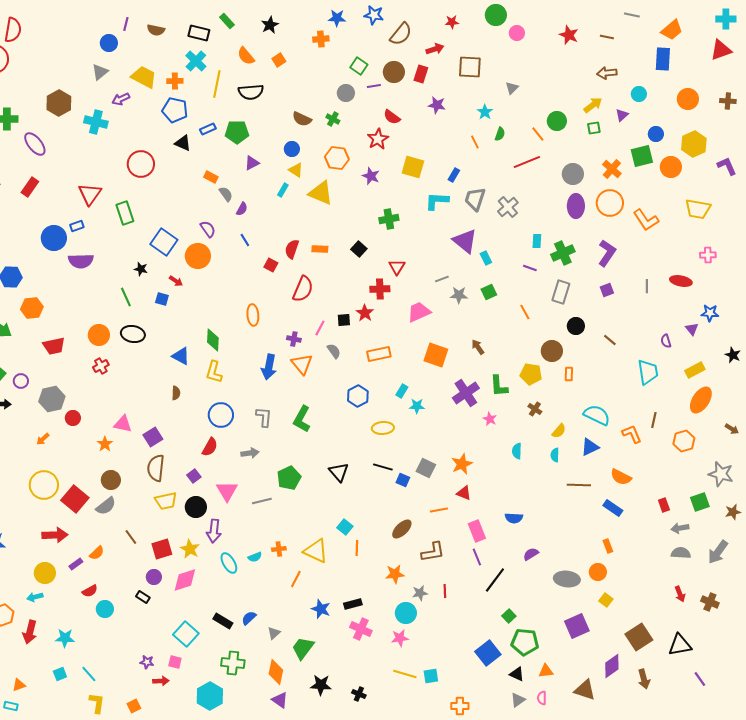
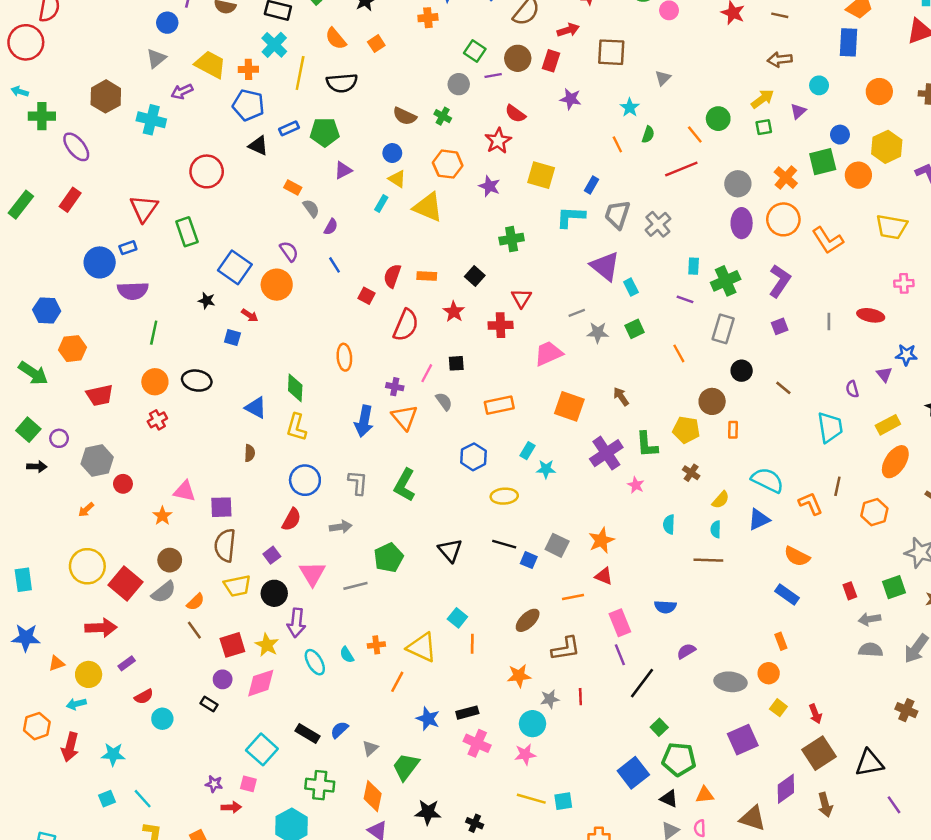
green line: (126, 297) -> (154, 333), moved, turned 36
red star: (365, 313) -> (454, 312), moved
purple square: (153, 437) -> (221, 507), turned 30
brown line: (579, 485) -> (708, 560), moved
orange semicircle: (97, 553) -> (196, 602), moved
cyan semicircle: (255, 557) -> (347, 655), turned 80
red arrow: (680, 594) -> (815, 714), moved
orange triangle: (19, 685) -> (57, 663), moved

